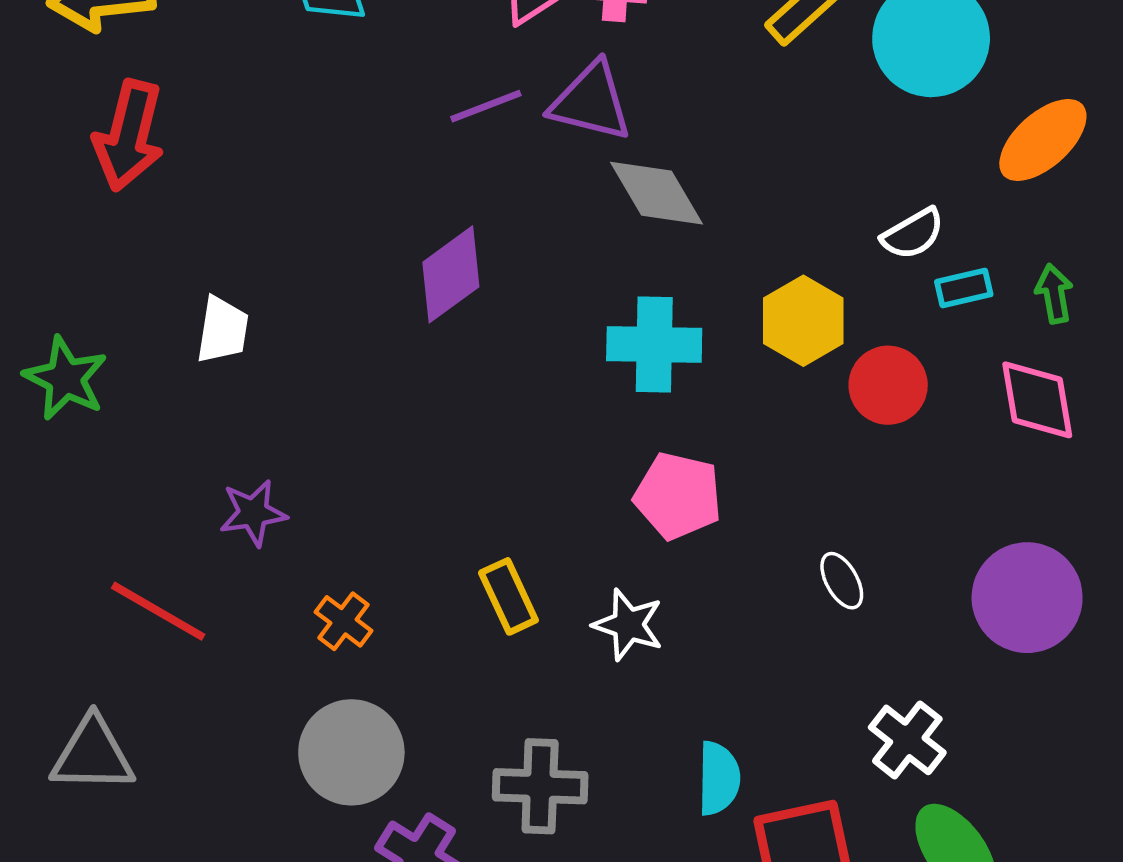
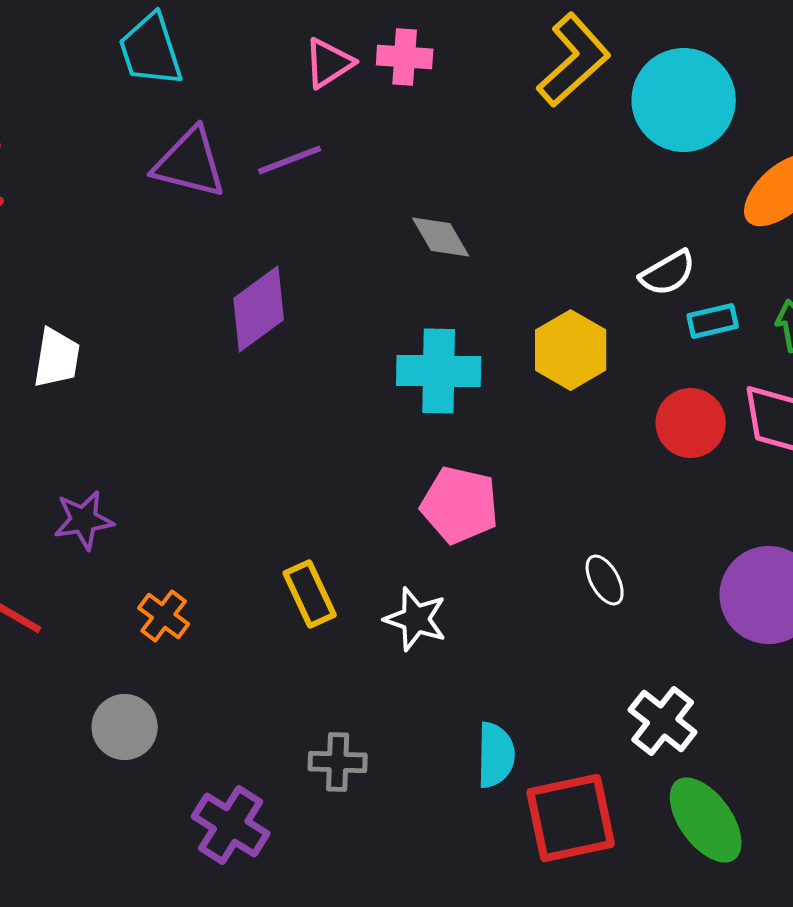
purple triangle: (591, 102) -> (190, 163), moved
gray diamond: (656, 193) -> (441, 237), size x0.7
red circle: (888, 385) -> (691, 423), moved
gray circle: (351, 752) -> (125, 727), moved, size x0.7
gray cross: (540, 786) -> (338, 762), size x0.7

